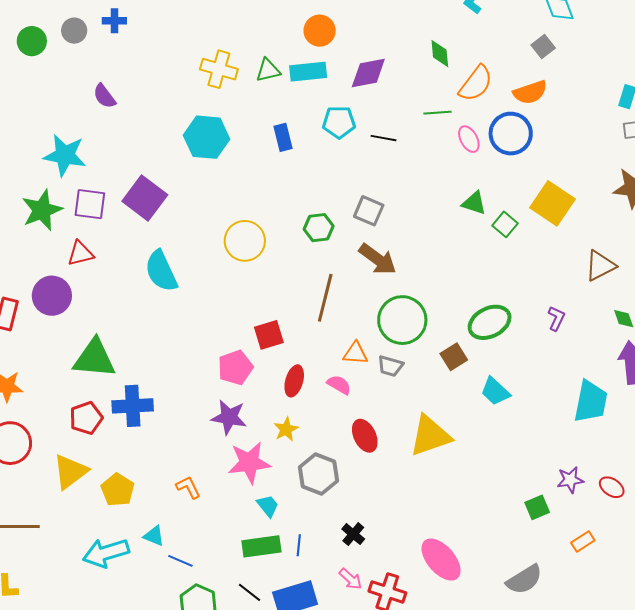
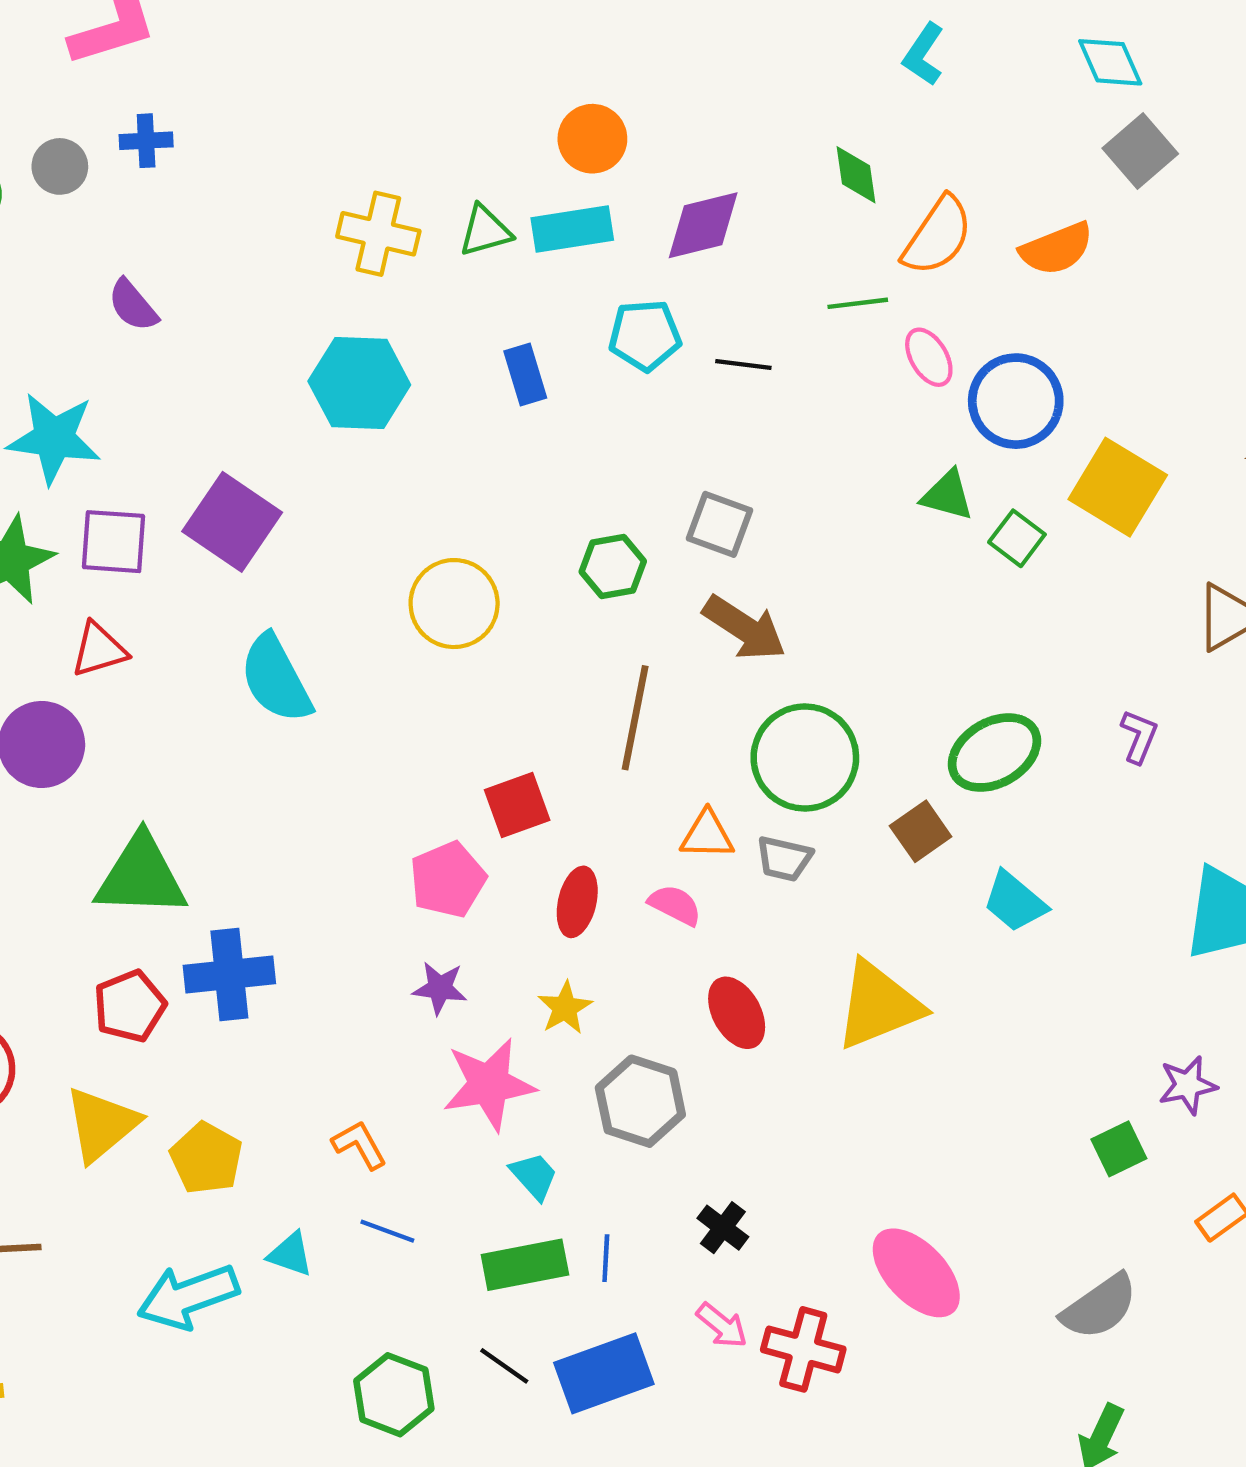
gray square: (543, 46) -> (1140, 151), moved, size x1.4
blue circle: (511, 134) -> (1016, 401), moved
purple star: (229, 417) -> (440, 988), size x0.7
blue line: (180, 561) -> (387, 1231), moved

